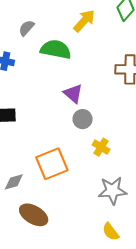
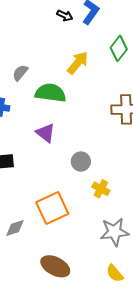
purple triangle: (73, 94) -> (46, 133), moved
brown ellipse: (34, 215) -> (55, 266), moved

